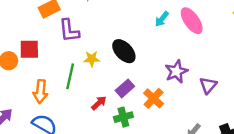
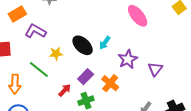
cyan arrow: (162, 19) -> (105, 43), moved
purple L-shape: (69, 31) -> (35, 31), turned 130
green line: (70, 76) -> (39, 70), turned -60

